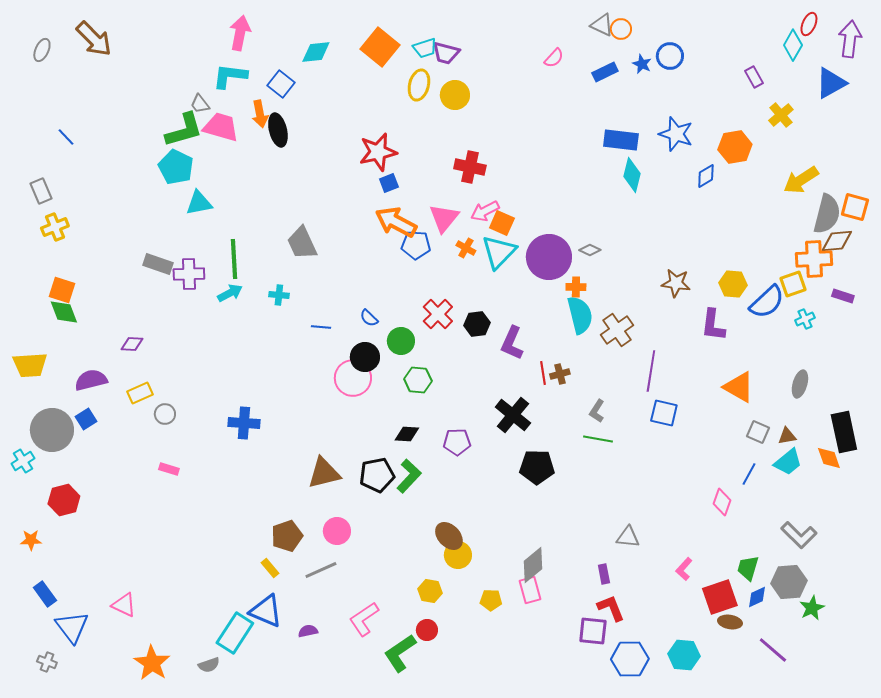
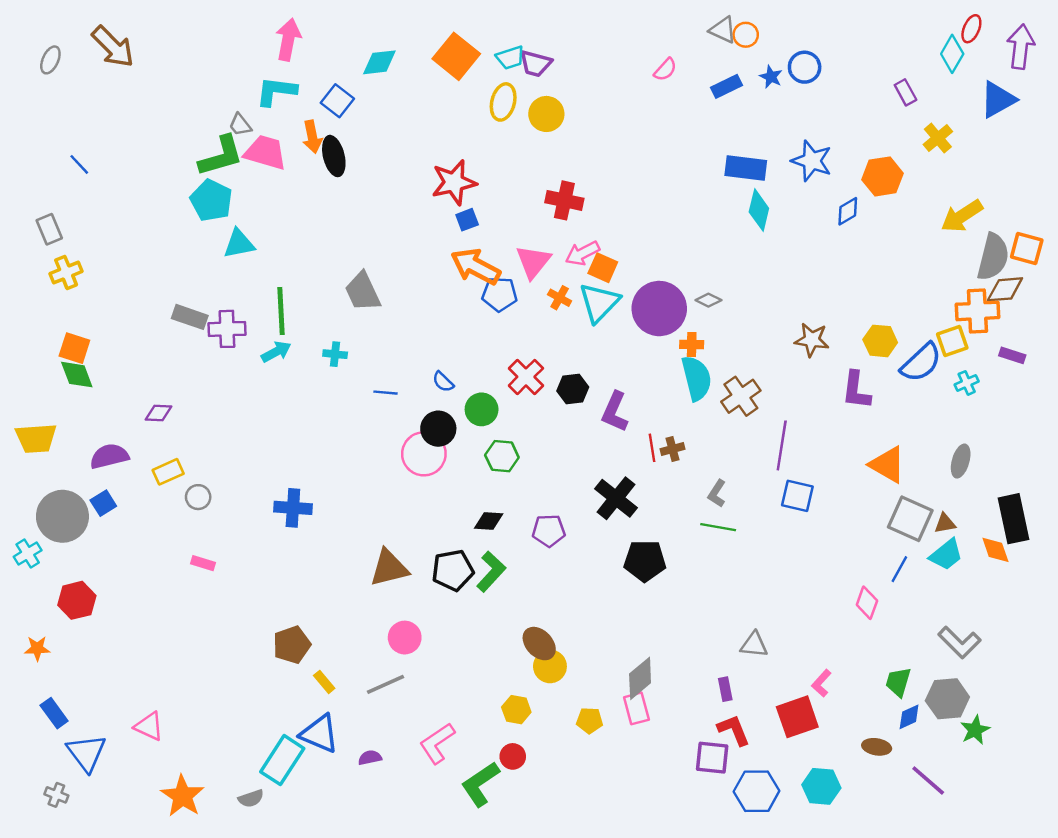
gray square: (758, 432) -> (910, 519), size x1.6
brown pentagon: (287, 536) -> (292, 645), moved
red square: (720, 597) -> (797, 717), moved

